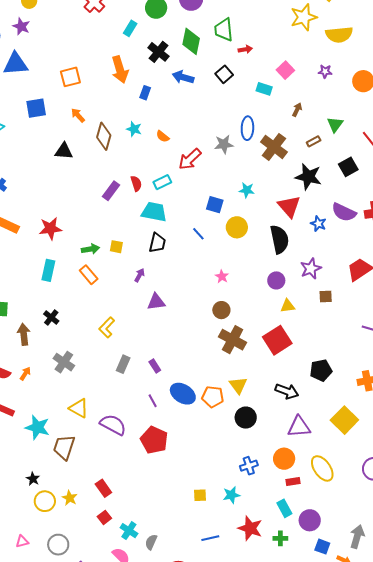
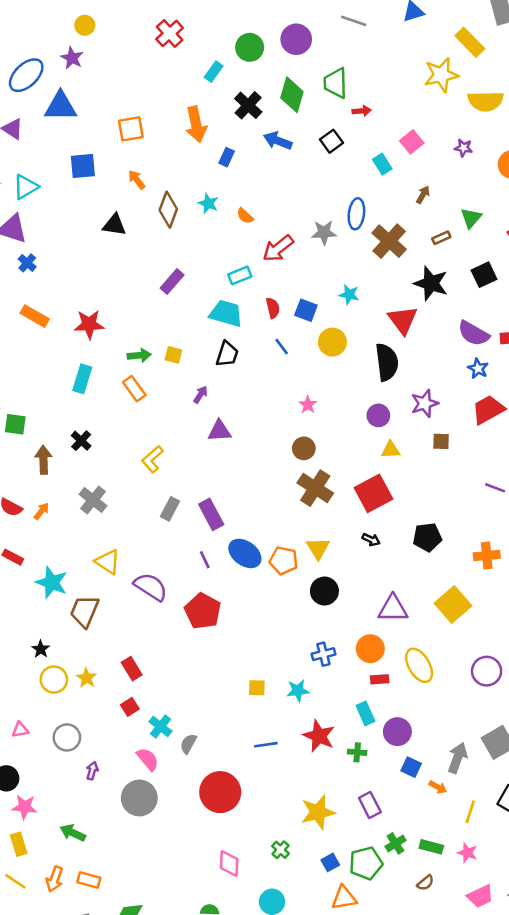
cyan rectangle: (264, 89) -> (382, 164), turned 35
red semicircle: (136, 183) -> (273, 308), moved
blue star: (318, 224) -> (478, 368), moved
purple rectangle: (155, 366) -> (211, 514), size x1.6
black arrow: (287, 391) -> (371, 540), moved, size x0.6

